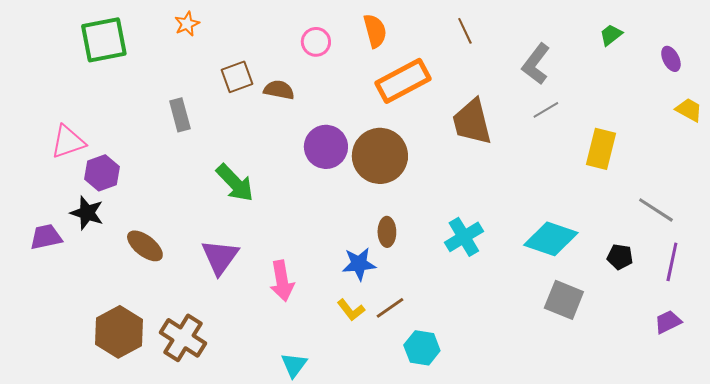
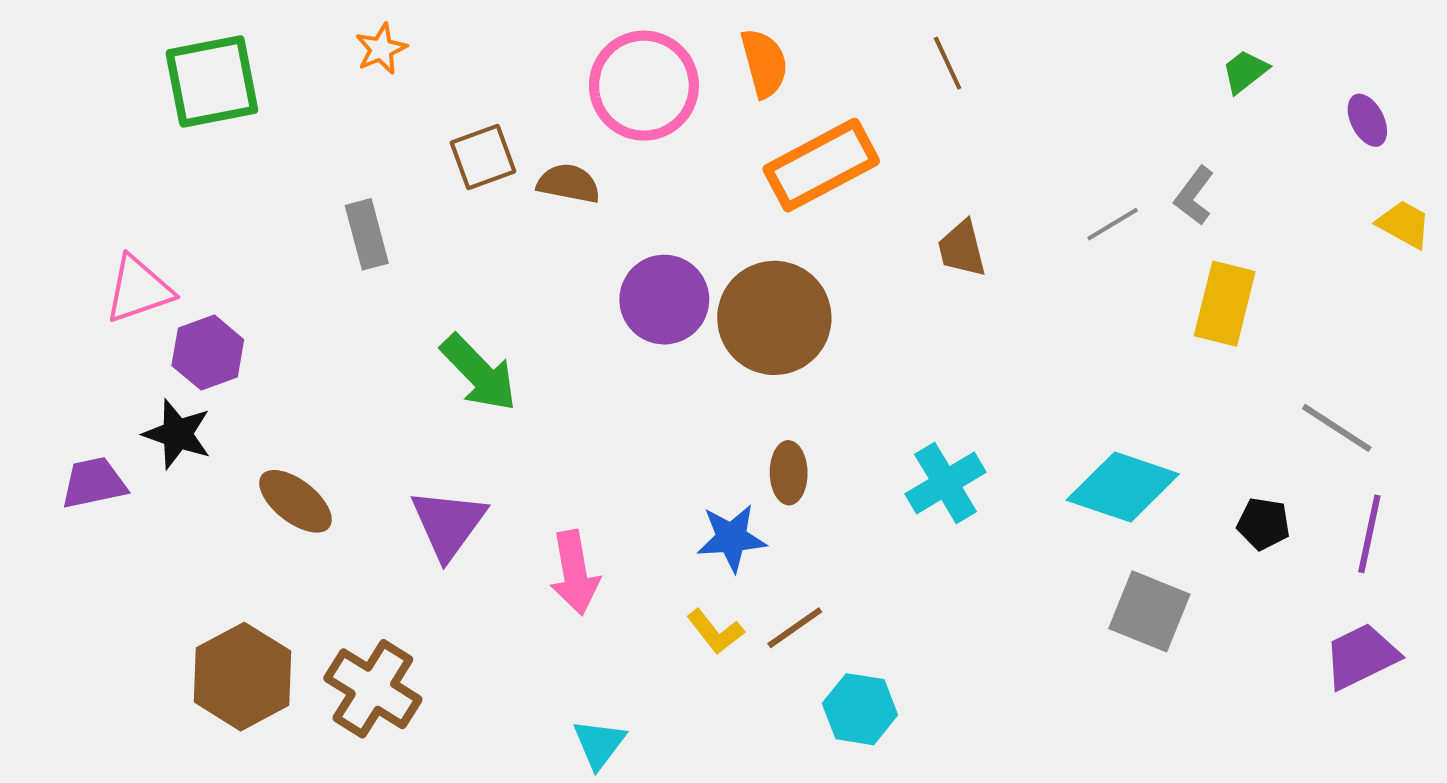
pink circle: (316, 42) -> (644, 86), size x1.8
gray L-shape: (536, 64) -> (1194, 196), moved, size x0.7
brown trapezoid: (472, 122) -> (962, 249), size x0.6
purple trapezoid: (668, 322) -> (1361, 656), size x1.4

